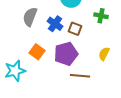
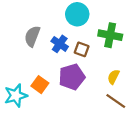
green cross: (101, 16) -> (110, 35), size x1.5
orange square: (37, 52) -> (40, 85), moved
brown line: (80, 76) -> (116, 101), moved, turned 30

